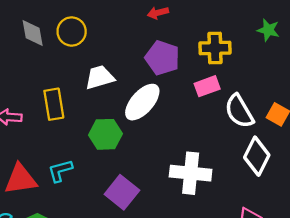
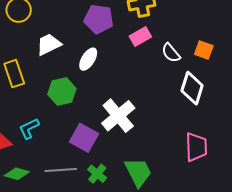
white ellipse: (142, 102) -> (88, 59), size x0.7
white semicircle: (239, 111) -> (171, 53), size x0.7
white cross: (191, 173) -> (118, 116), moved, turned -36

